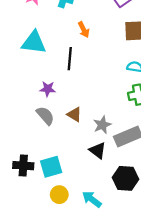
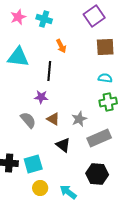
purple star: (48, 89) -> (41, 97), moved
gray star: (102, 125) -> (79, 119), moved
black triangle: (98, 150) -> (63, 145), moved

